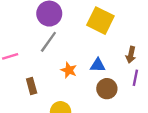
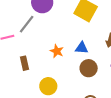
gray line: (48, 42) -> (27, 24), moved

